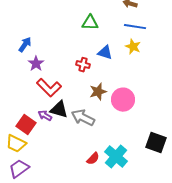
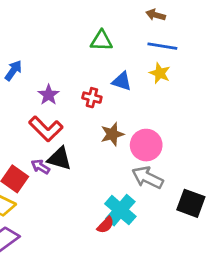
purple star: (36, 64) -> (49, 95), moved
gray arrow: (83, 118) -> (148, 178), moved
cyan cross: (116, 157) -> (120, 210), moved

